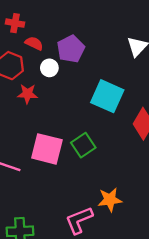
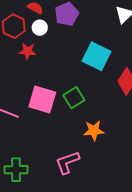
white circle: (49, 68) -> (40, 28), moved
orange star: (110, 200) -> (94, 131), moved

